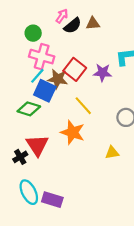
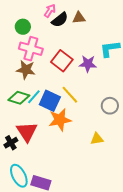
cyan line: (37, 76) -> (34, 97), moved
brown star: (58, 79) -> (26, 70), moved
blue square: (45, 91) -> (50, 101), moved
orange star: (73, 132) -> (60, 120), turned -30

